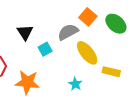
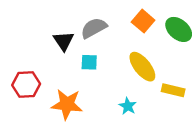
gray semicircle: (68, 32) -> (94, 28), moved
cyan square: (45, 49) -> (89, 62), turned 32

